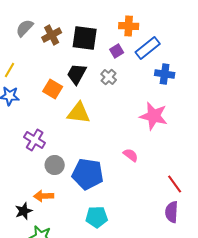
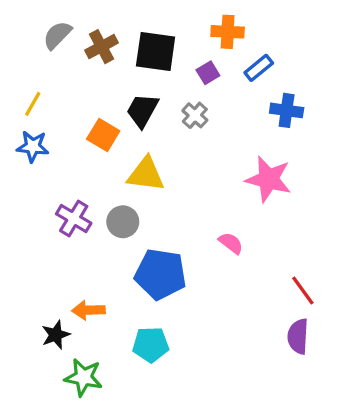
blue rectangle: (148, 48) -> (259, 68), size x0.7
gray circle: (55, 165) -> (123, 222), moved
cyan pentagon: (97, 217) -> (151, 345), moved

